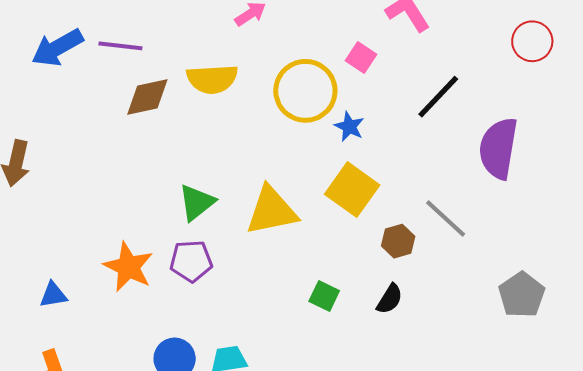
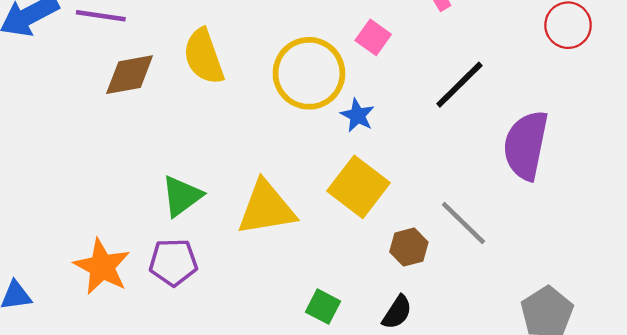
yellow semicircle: (212, 79) -> (204, 56), turned 72

